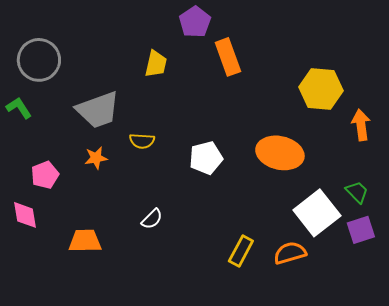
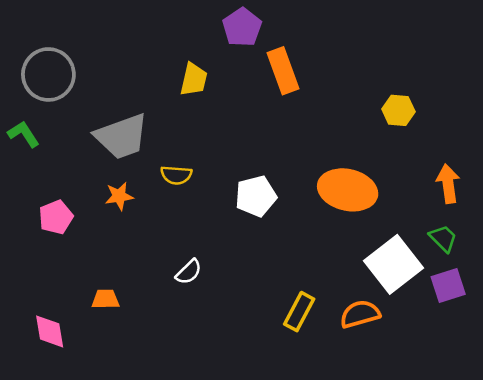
yellow hexagon: (321, 89) -> (398, 110), size x0.6
orange arrow: (361, 125) -> (448, 184), moved
pink diamond: (25, 215) -> (50, 331), moved
orange trapezoid: (85, 241) -> (106, 299), size x0.7

